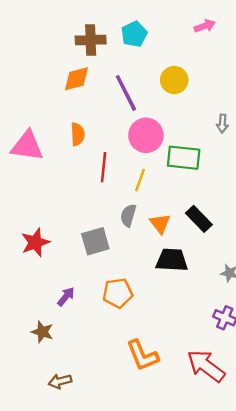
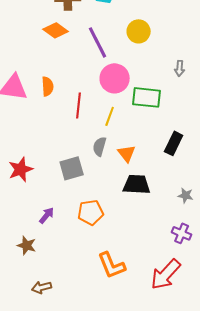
orange diamond: (76, 79) -> (56, 30), turned 50
orange semicircle: (78, 134) -> (48, 86), moved
black rectangle: (199, 219) -> (174, 143), moved, turned 70
red arrow: (206, 366) -> (166, 274), turned -84

